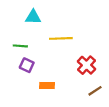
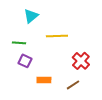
cyan triangle: (33, 17) -> (31, 16), turned -42
brown line: (95, 91) -> (73, 85), moved

